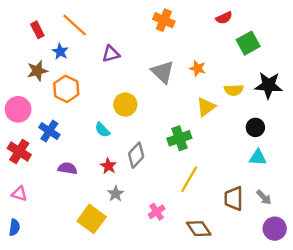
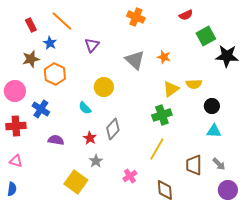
purple triangle: (111, 54) -> (92, 45), turned -35
black star: (269, 85) -> (227, 56), moved
yellow semicircle: (234, 90) -> (194, 84), moved
green cross: (179, 138) -> (162, 115), moved
red cross: (19, 152) -> (16, 126), turned -36
brown diamond: (199, 229) -> (165, 190), turned 30

